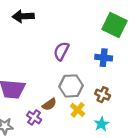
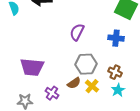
brown semicircle: (49, 104) -> (74, 83), moved
cyan star: (101, 124) -> (118, 90), moved

